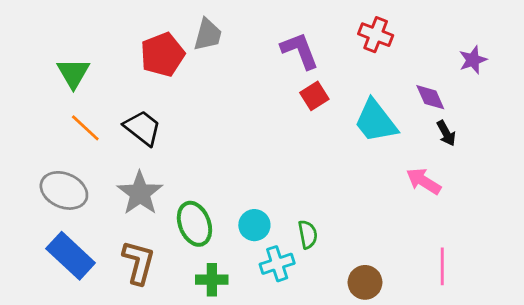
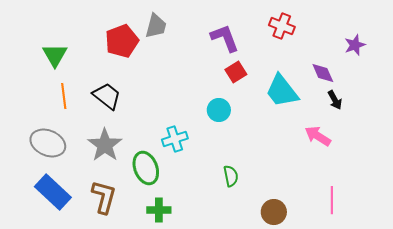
orange line: (85, 128) -> (64, 96), turned 40
cyan circle: (254, 225) -> (219, 110), moved
cyan cross: (277, 264) -> (175, 139), moved

